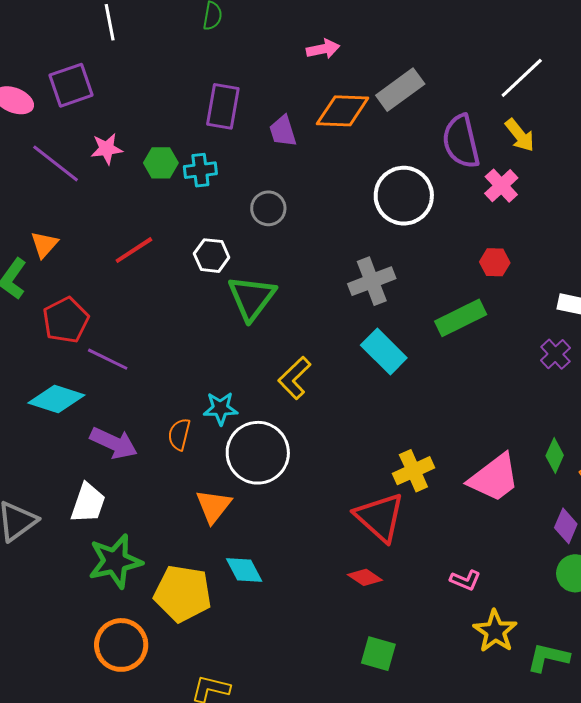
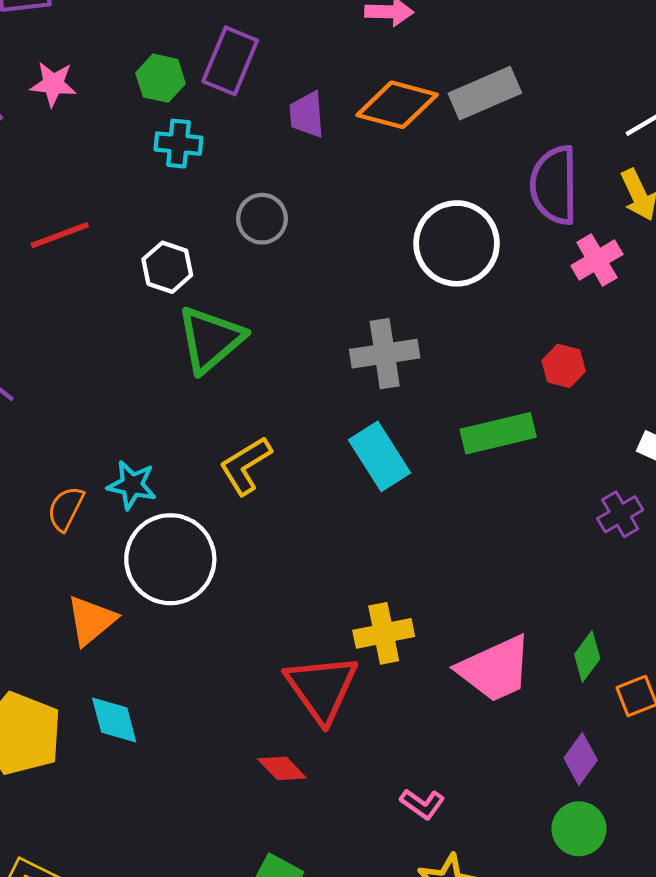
green hexagon: (161, 163) -> (161, 78), moved

